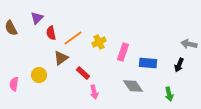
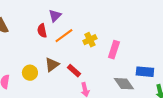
purple triangle: (37, 18) -> (55, 16), moved
brown triangle: (61, 58) -> (52, 65), moved
blue rectangle: (148, 63) -> (145, 72), moved

